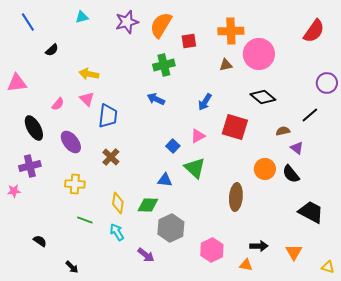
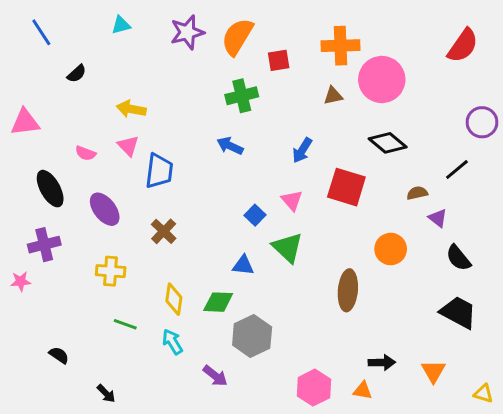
pink semicircle: (58, 104) -> (85, 153), turned 72
pink triangle: (198, 136) -> (292, 200), turned -42
black semicircle: (291, 174) -> (458, 258), moved
pink hexagon: (212, 250) -> (314, 388), moved

